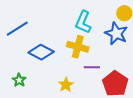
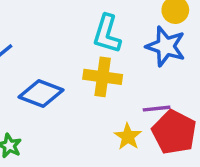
purple line: (92, 67) -> (157, 109), moved
yellow star: (66, 85) -> (128, 137), moved

